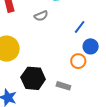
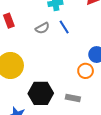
blue line: (80, 27) -> (64, 27), moved, turned -64

